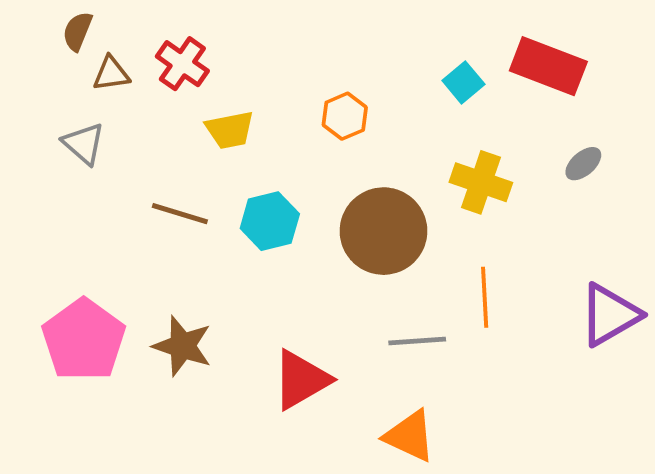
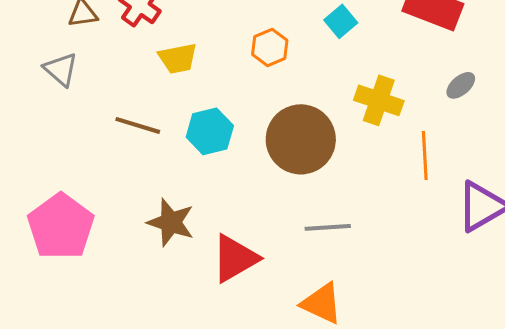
cyan square: (463, 82) -> (341, 21), moved
orange line: (485, 297) -> (425, 155), moved
brown star: (182, 346) -> (171, 222), moved

